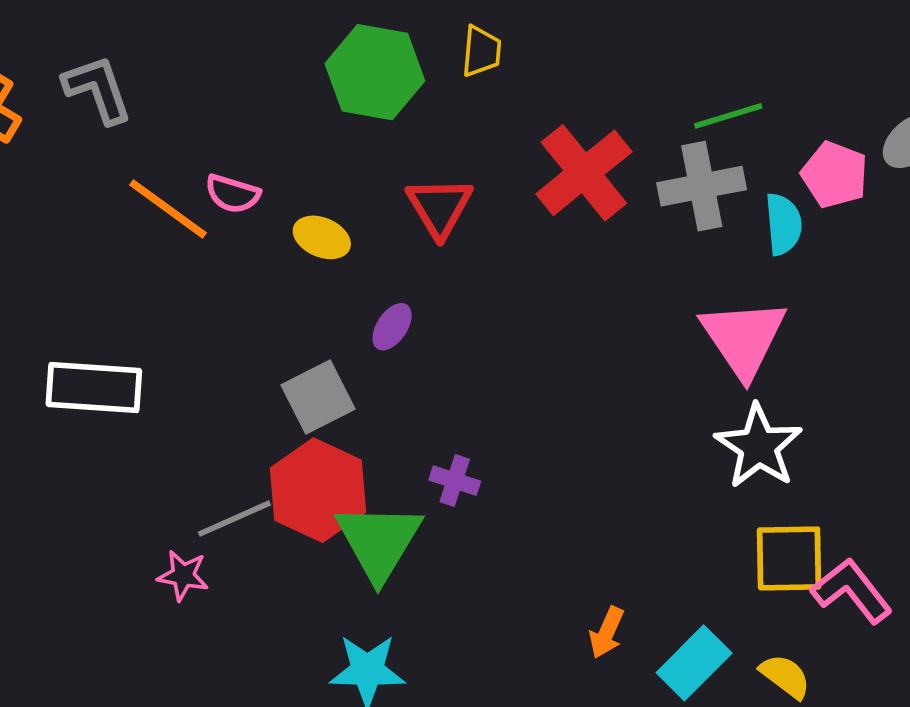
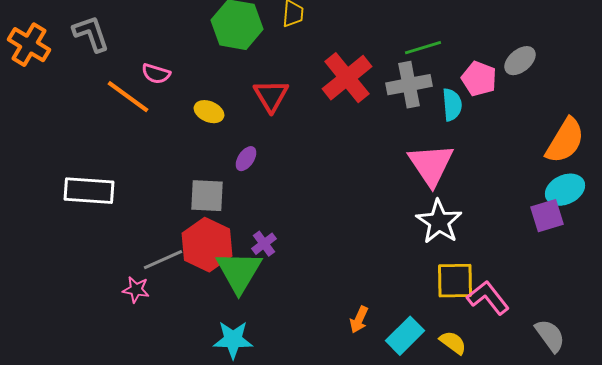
pink semicircle: (233, 194) -> (156, 74), moved
gray square: (318, 397) -> (207, 196), turned 30
purple cross: (455, 481) -> (264, 244), moved, turned 35

